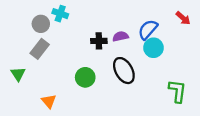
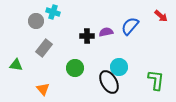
cyan circle: (154, 48) -> (119, 67), moved
gray rectangle: (40, 49) -> (44, 48), moved
black ellipse: (124, 71) -> (109, 82), moved
green triangle: (18, 74) -> (16, 65), turned -48

